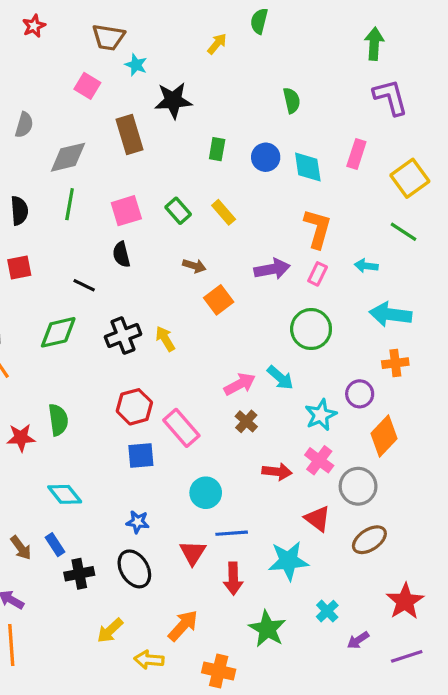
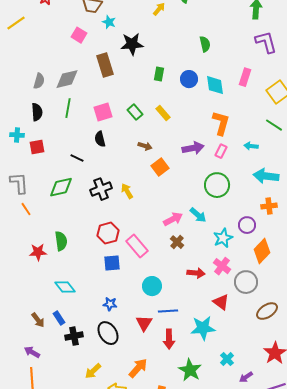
gray semicircle: (24, 125) -> (39, 81), moved
brown ellipse: (369, 540) -> (267, 311), moved

